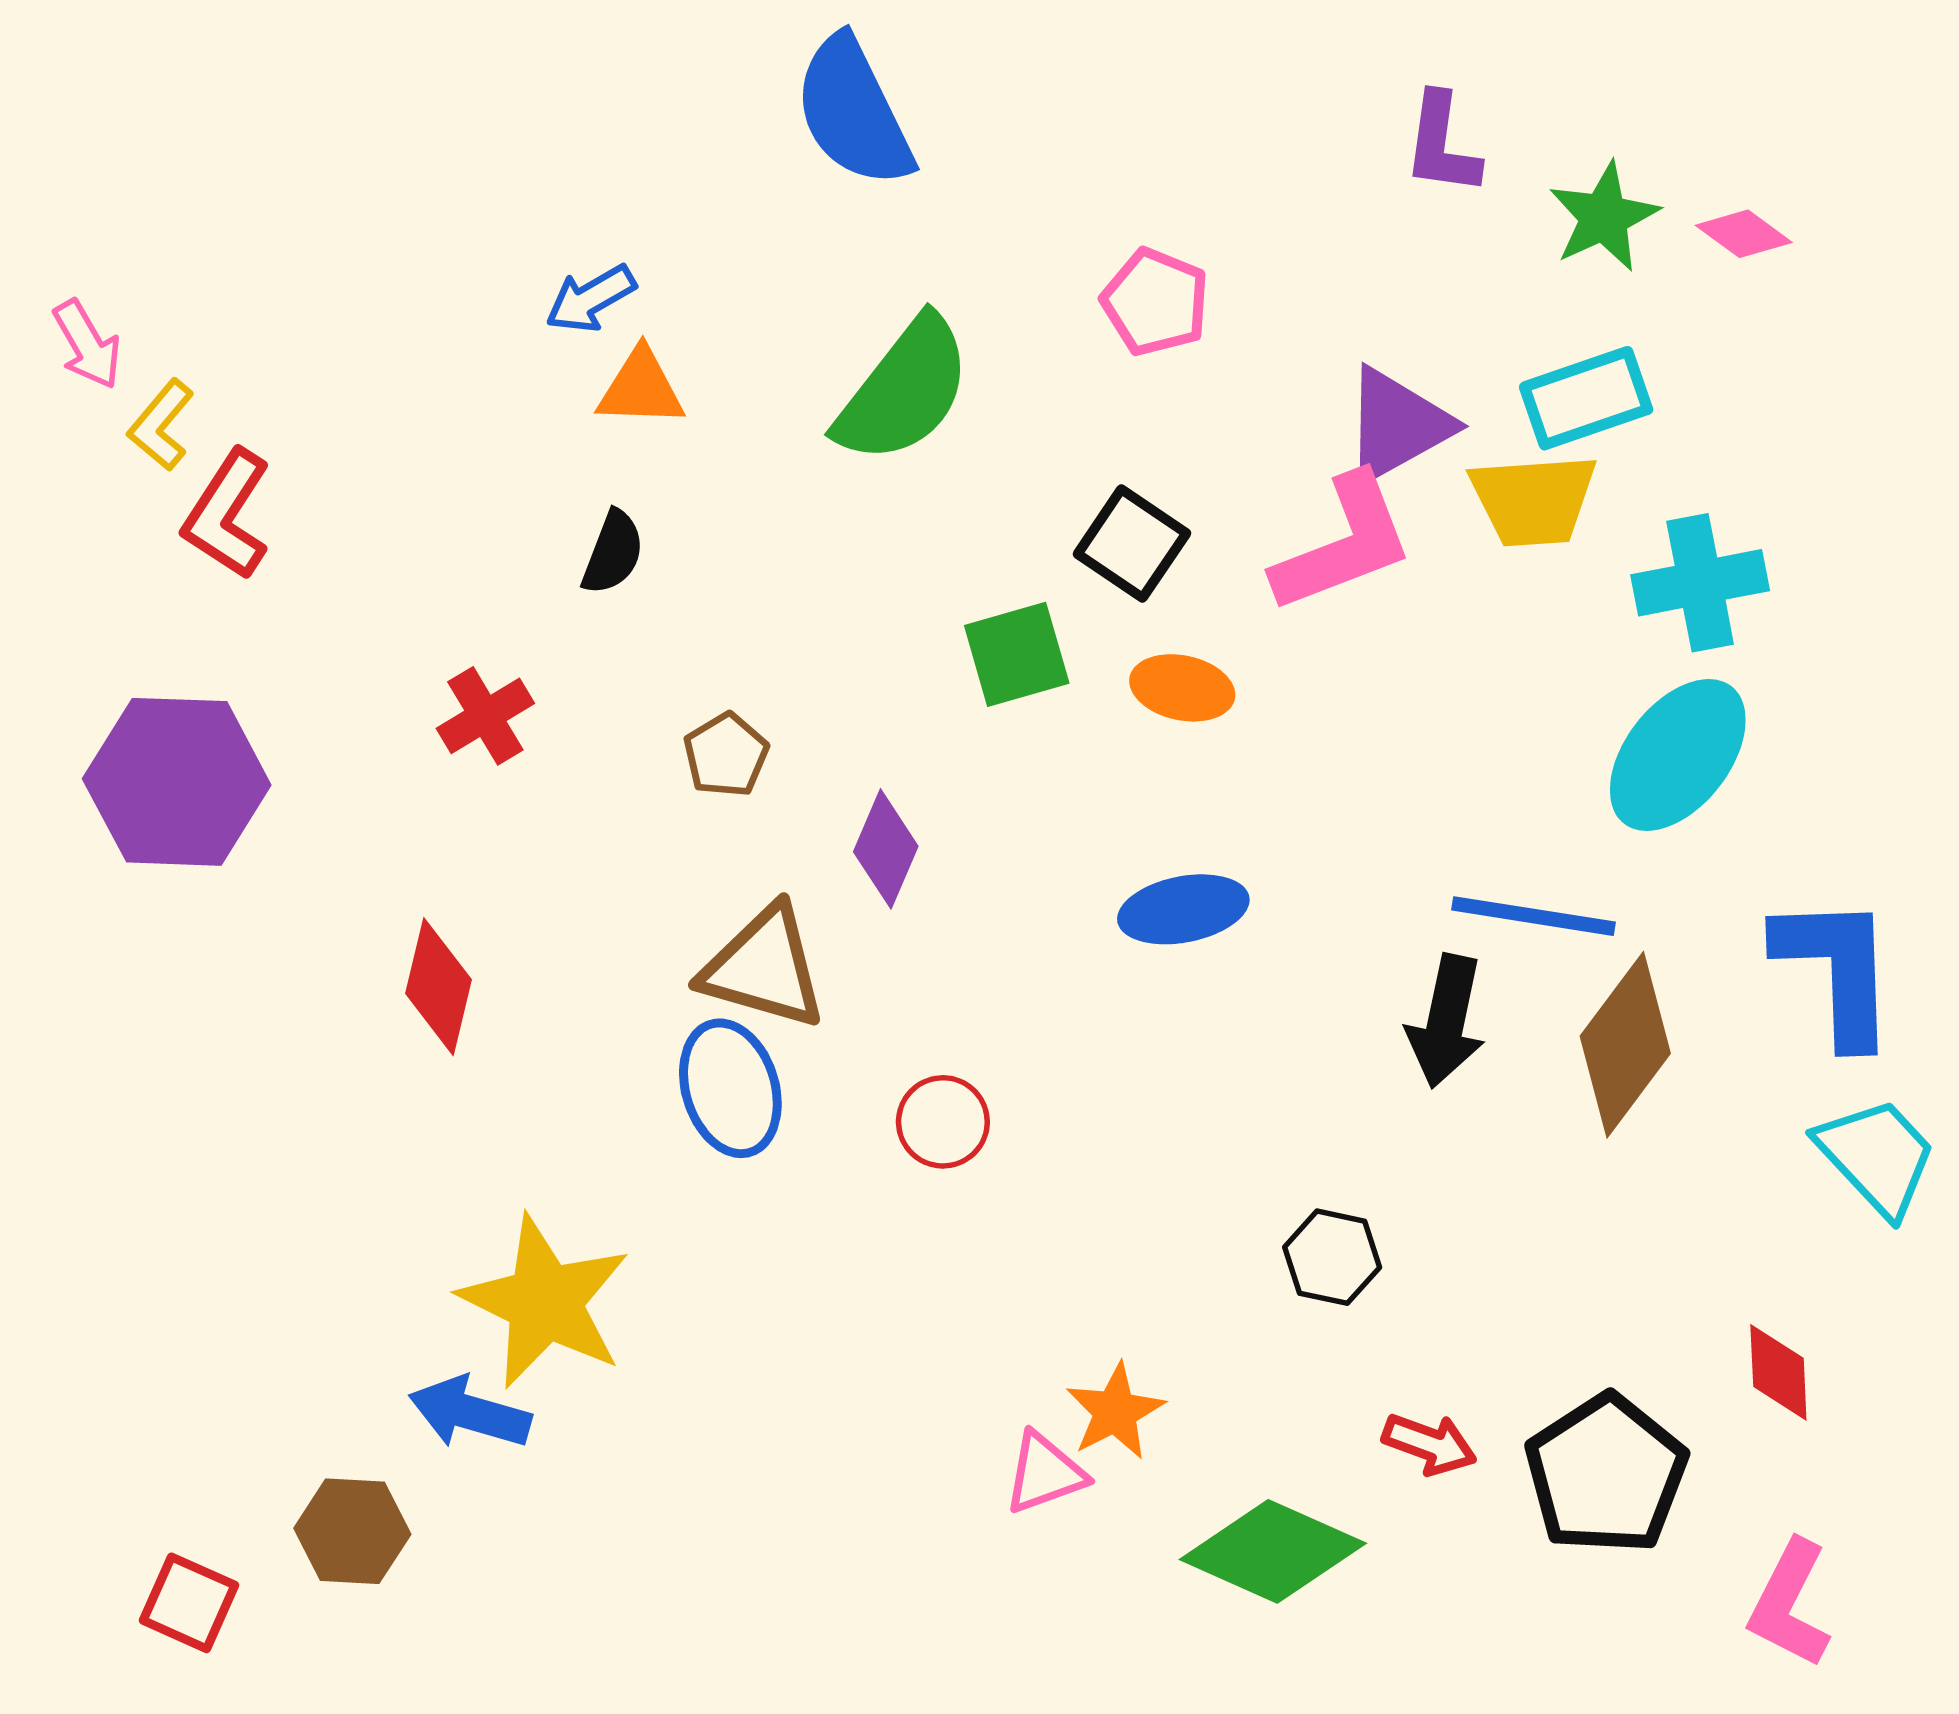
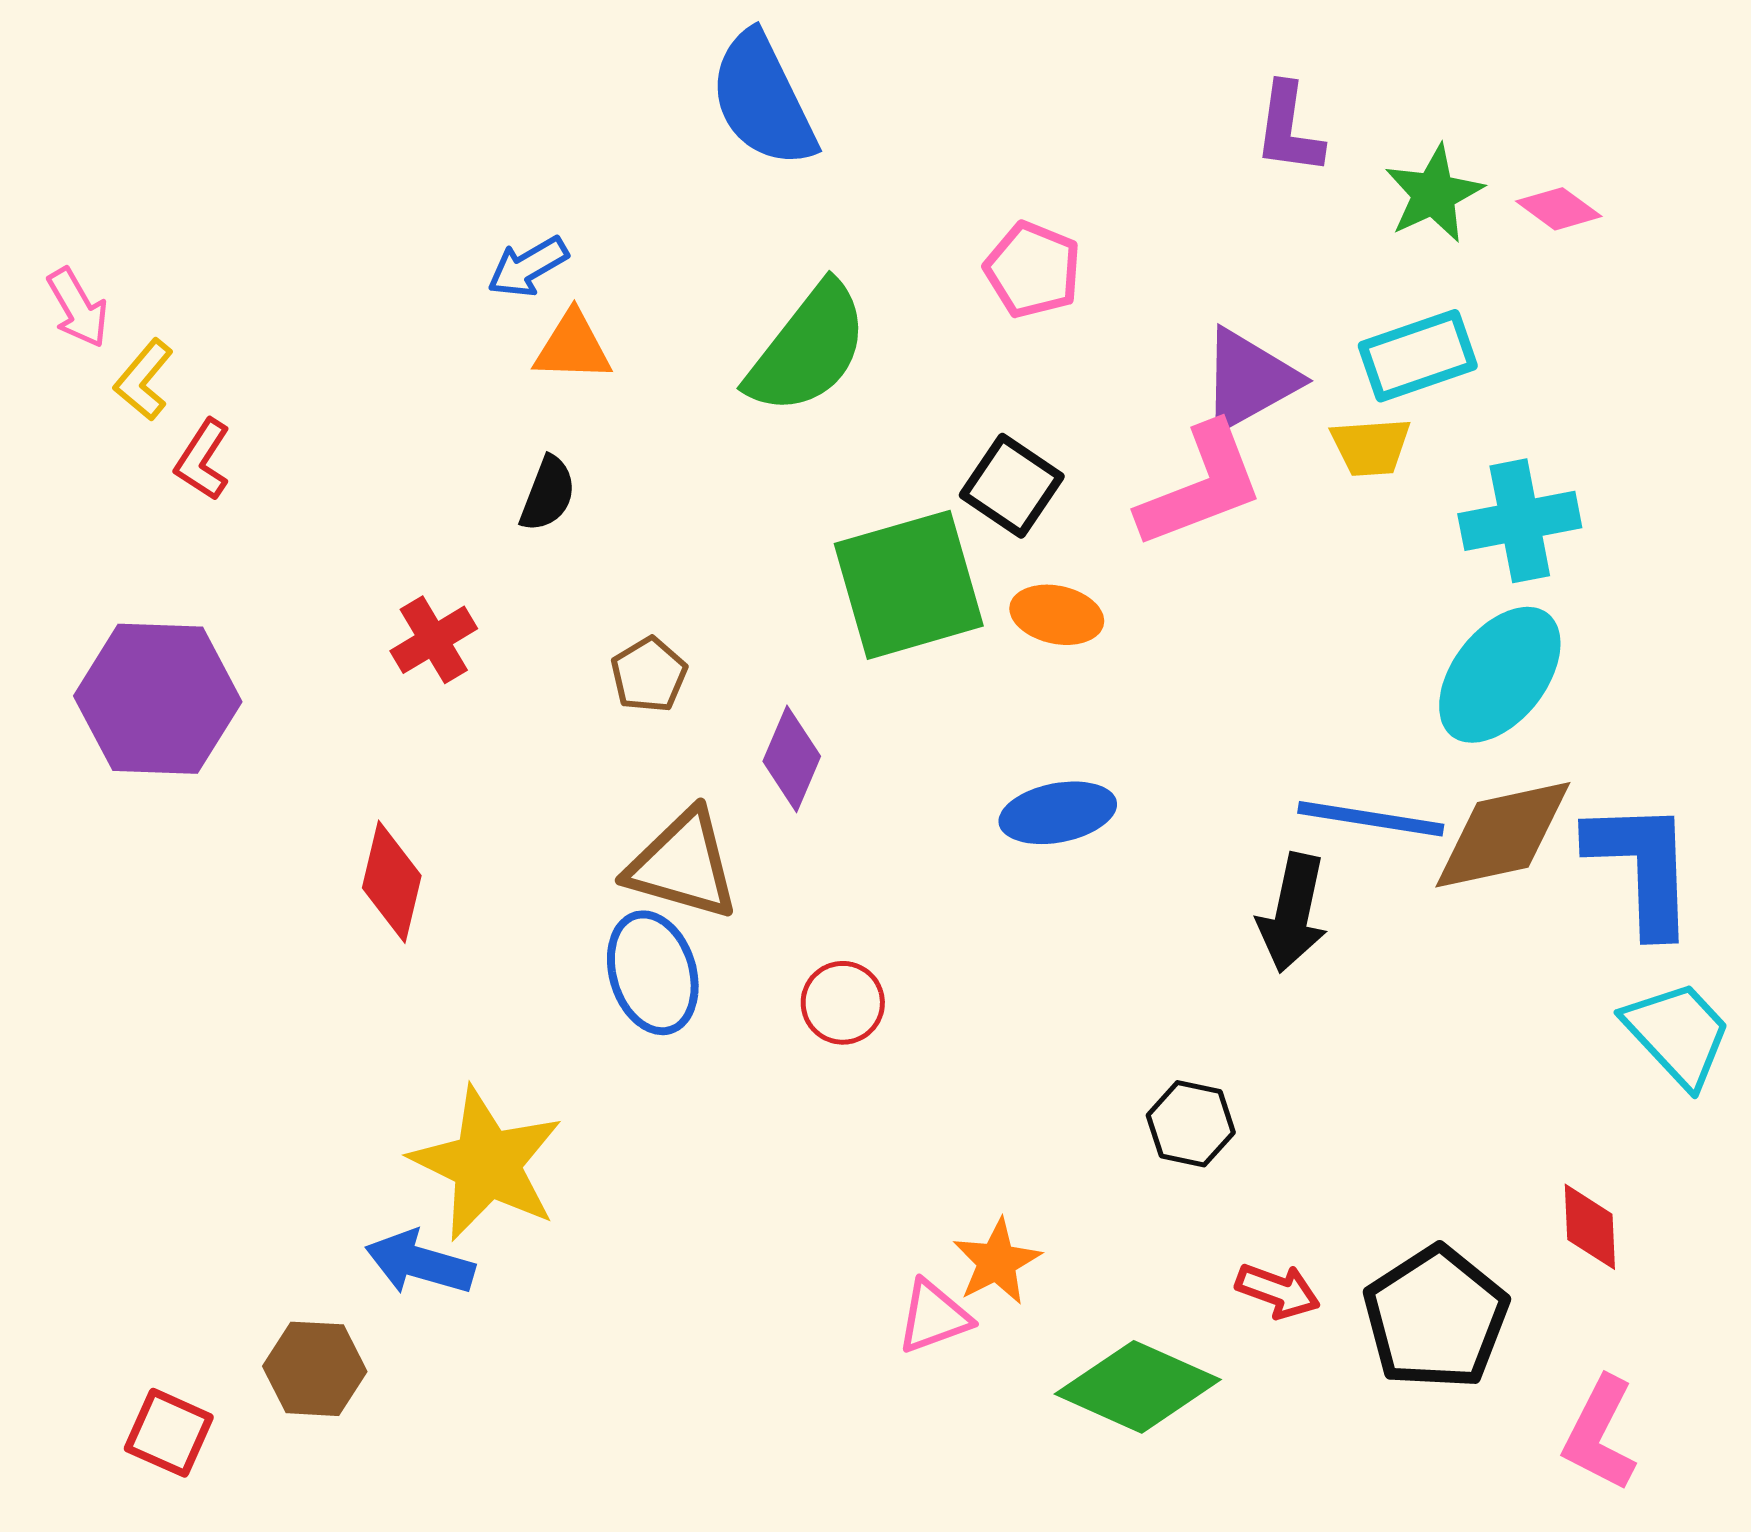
yellow trapezoid: (1533, 500) -> (1371, 447), size x0.7
red L-shape: (227, 515) -> (203, 460), size x0.7
green square: (1017, 654) -> (909, 585), size x1.6
brown diamond: (1625, 1045) -> (1503, 835), moved, turned 41

